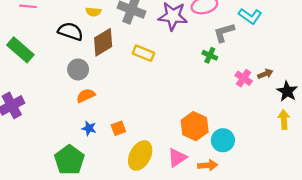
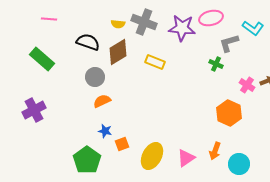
yellow semicircle: (93, 12) -> (118, 24), moved
orange hexagon: (195, 126) -> (229, 113), moved
orange square: (118, 128) -> (122, 144), moved
cyan circle: (223, 140) -> (239, 164), moved
orange arrow: (208, 165) -> (215, 151), moved, turned 114

